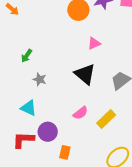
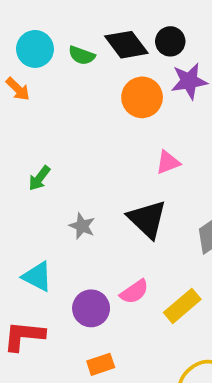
gray star: (40, 79) -> (82, 226), moved
purple circle: (48, 132) -> (91, 308), moved
orange rectangle: (65, 152) -> (101, 364), turned 56

